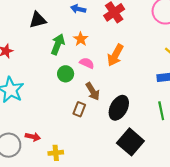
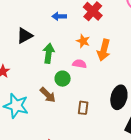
orange star: (81, 39) -> (83, 41), moved
brown arrow: (93, 91) -> (48, 95), moved

